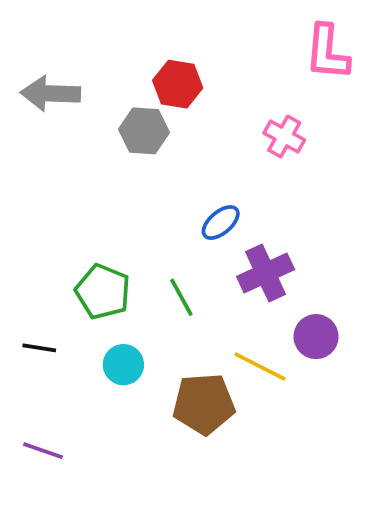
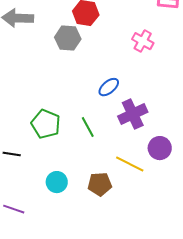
cyan circle: (123, 365) -> (57, 182), moved
brown pentagon: (204, 404) -> (100, 184), size x0.7

